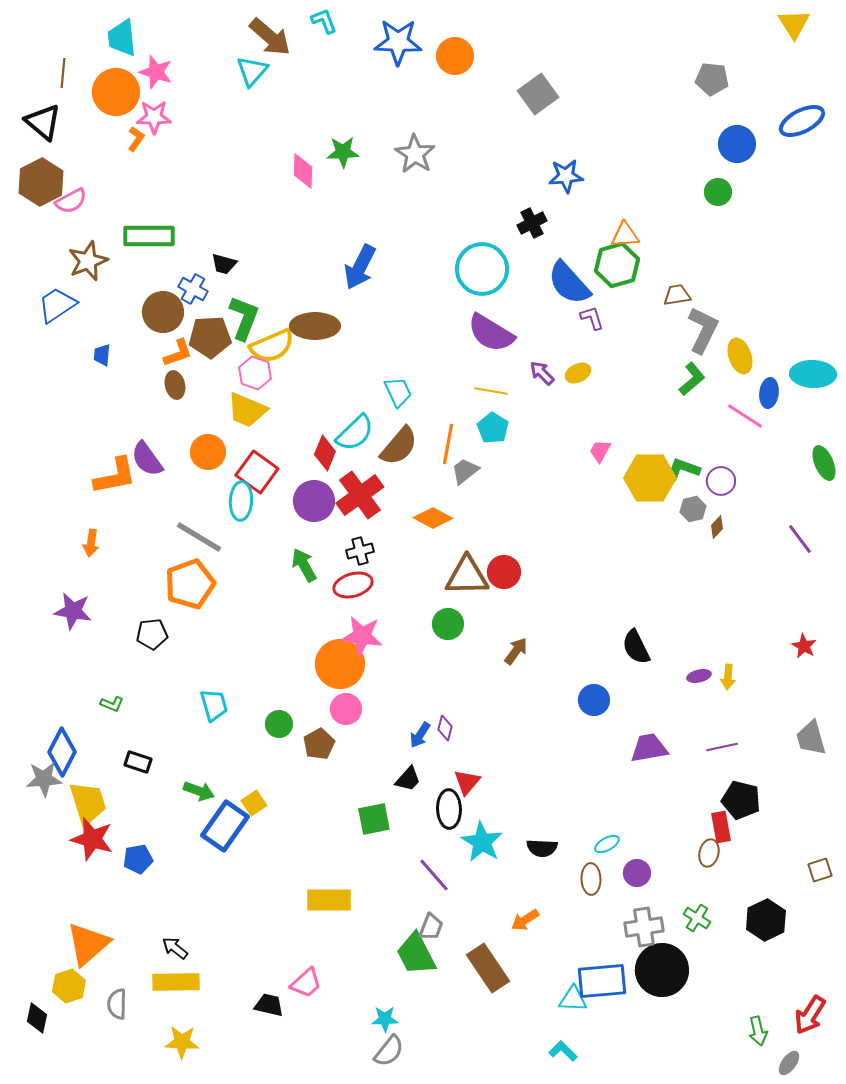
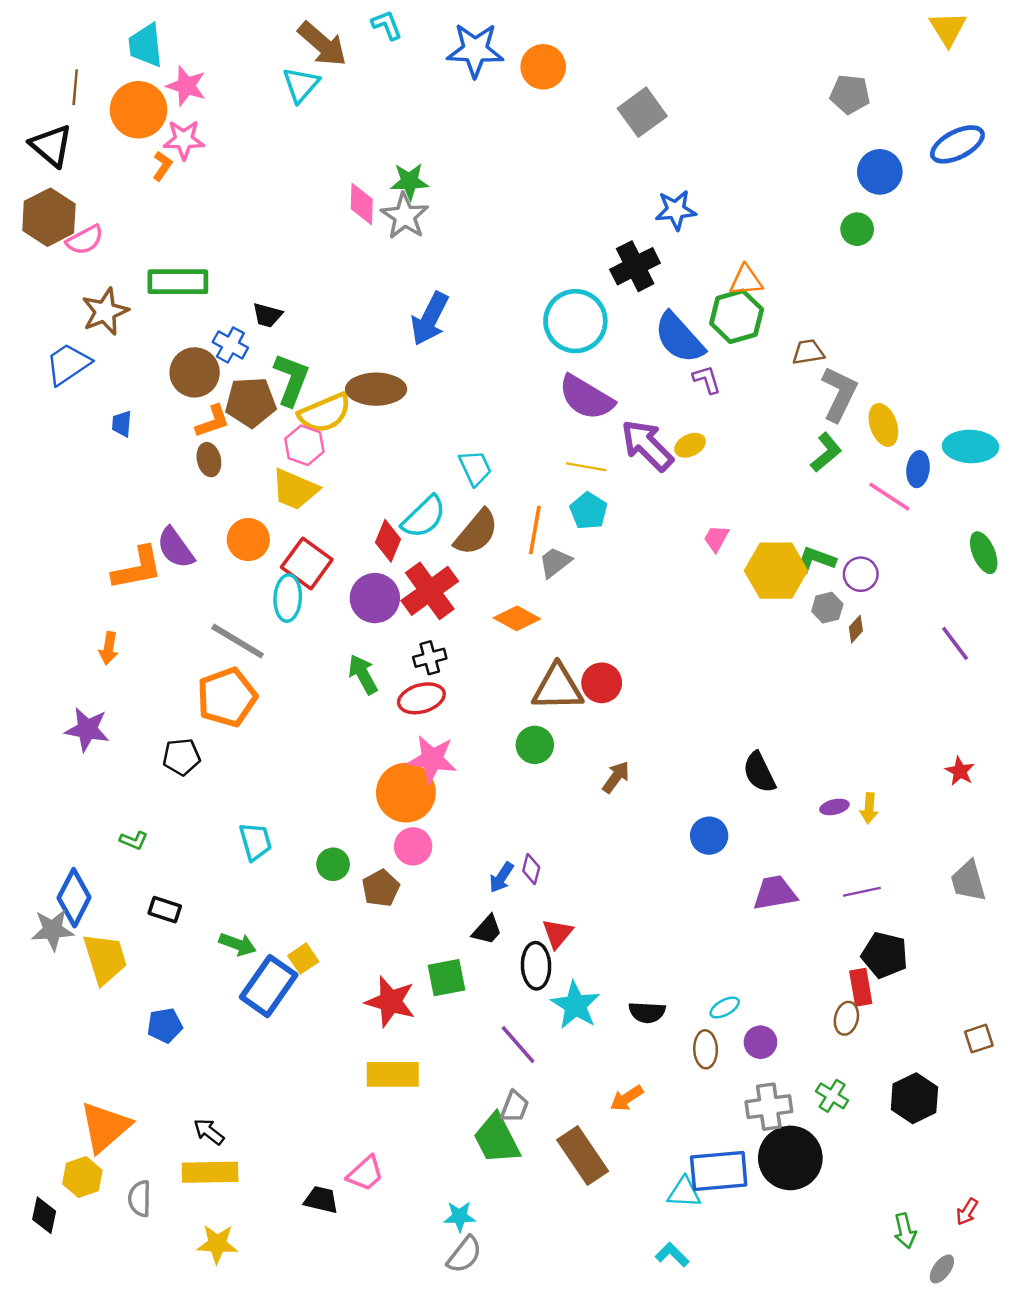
gray star: (415, 154) -> (405, 216), moved
black cross: (532, 223) -> (635, 266), size x1.4
purple arrow: (542, 373) -> (647, 445), size x1.8
red star: (92, 839) -> (390, 1002), moved
red arrow: (810, 1015) -> (967, 1212), size x0.6

